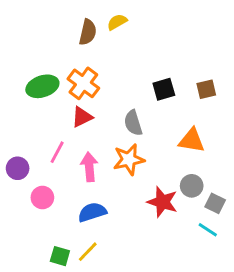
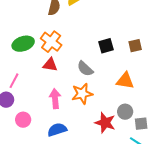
red triangle: (82, 117) -> (50, 65), turned 35
gray semicircle: (133, 123) -> (85, 69), turned -30
pink line: (57, 152) -> (14, 81), moved
gray square: (215, 203) -> (141, 124), turned -32

